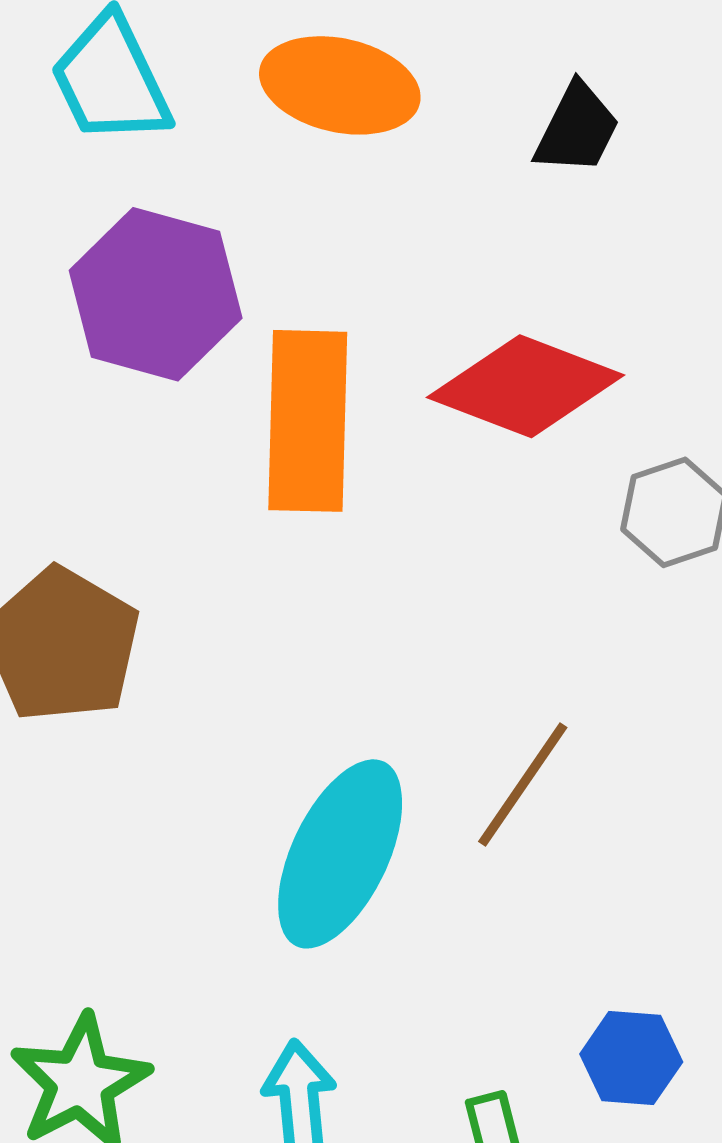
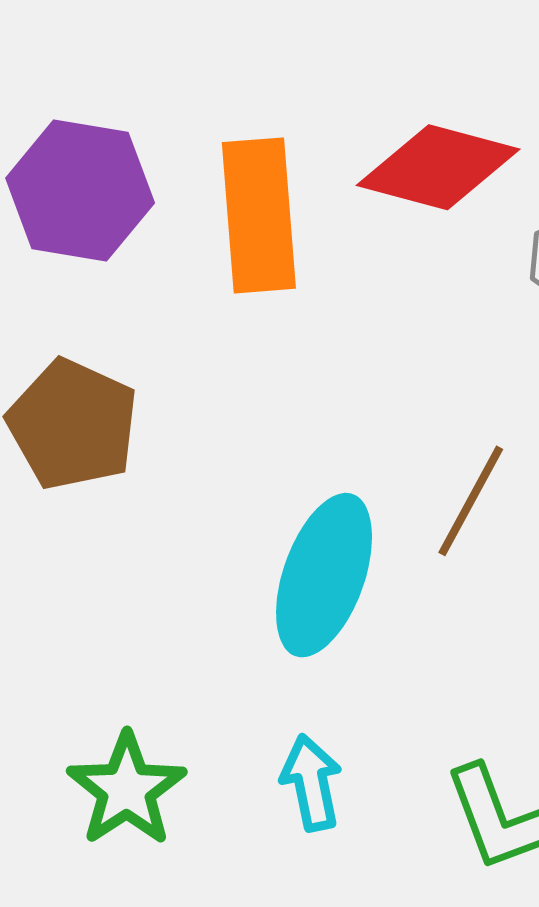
purple hexagon: (156, 294) -> (80, 190), moved

